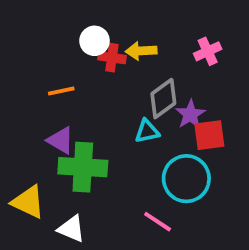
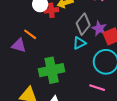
orange line: (61, 91) -> (30, 34), turned 64
purple triangle: (61, 140) -> (19, 45), moved

